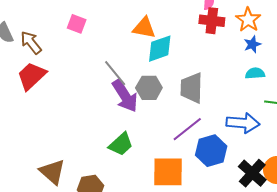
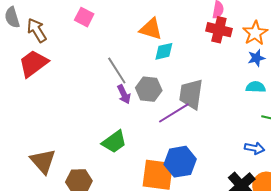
cyan diamond: (160, 49) -> (164, 51), size x0.7
purple arrow: (125, 96) -> (124, 94), size x0.6
blue arrow: (243, 123) -> (255, 148), moved, size x0.6
purple line: (187, 129) -> (174, 113), moved
blue hexagon: (211, 151) -> (180, 162), moved

